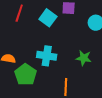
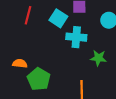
cyan cross: (47, 56) -> (76, 37), moved

